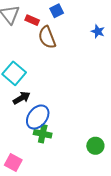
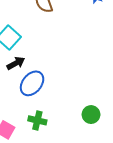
green cross: (43, 134) -> (37, 120), moved

